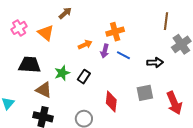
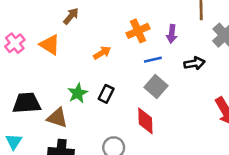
purple arrow: (105, 51) -> (172, 34), moved
blue line: (123, 55) -> (153, 60), turned -32
black trapezoid: (30, 65) -> (27, 103), moved
gray square: (145, 93) -> (156, 87), moved, turned -30

